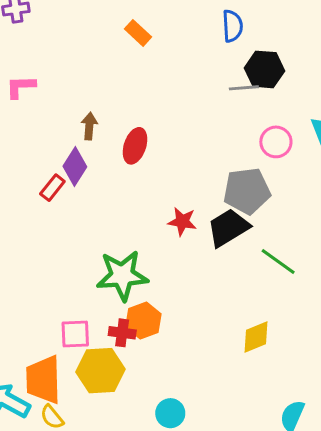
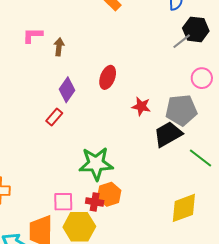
gray line: (244, 88) -> (182, 41), turned -36
brown arrow: (89, 126) -> (59, 47), moved
red rectangle: (52, 188) -> (54, 117), moved
red star: (182, 222) -> (141, 106), moved
yellow diamond: (256, 337) -> (184, 208), size x1.4

